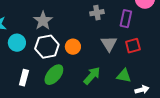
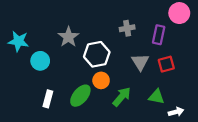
white hexagon: (47, 47) -> (97, 54), moved
orange circle: (73, 47) -> (101, 80), moved

